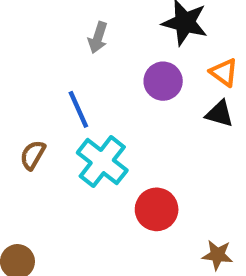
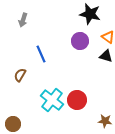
gray arrow: (98, 38) -> (23, 20), moved
cyan cross: (102, 162) -> (52, 100), moved

